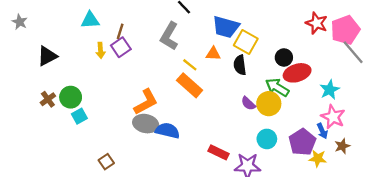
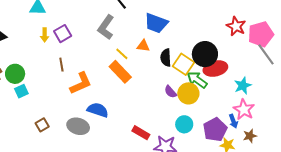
brown line: (120, 31) -> (61, 65), moved, turned -32
yellow square: (246, 42) -> (184, 64), moved
black circle: (284, 57) -> (205, 54), size x1.6
gray ellipse: (146, 124) -> (78, 126), moved
brown square: (106, 162) -> (42, 125), moved

